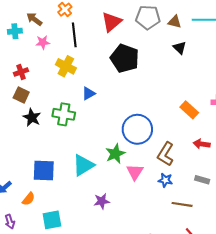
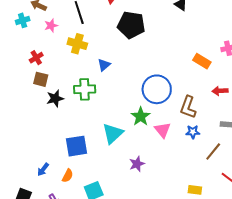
black star: (32, 117) -> (55, 98), turned -30
brown line: (182, 204) -> (213, 152), turned -48

